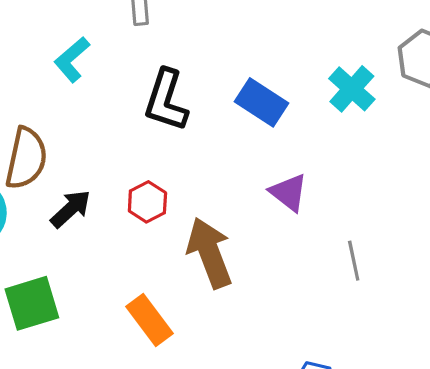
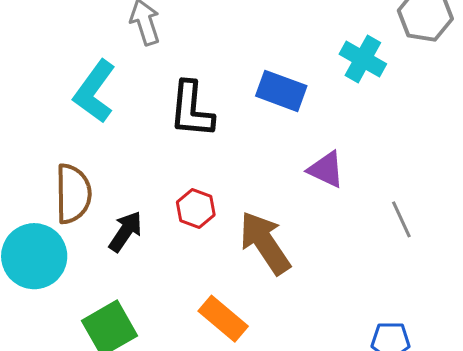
cyan L-shape: (72, 60) -> (95, 92), size x1.4

